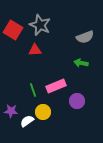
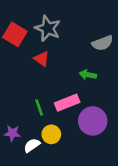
red triangle: (35, 50) -> (42, 59), turned 40
green arrow: (81, 63) -> (88, 75), moved
purple circle: (77, 101) -> (93, 121), size x1.5

